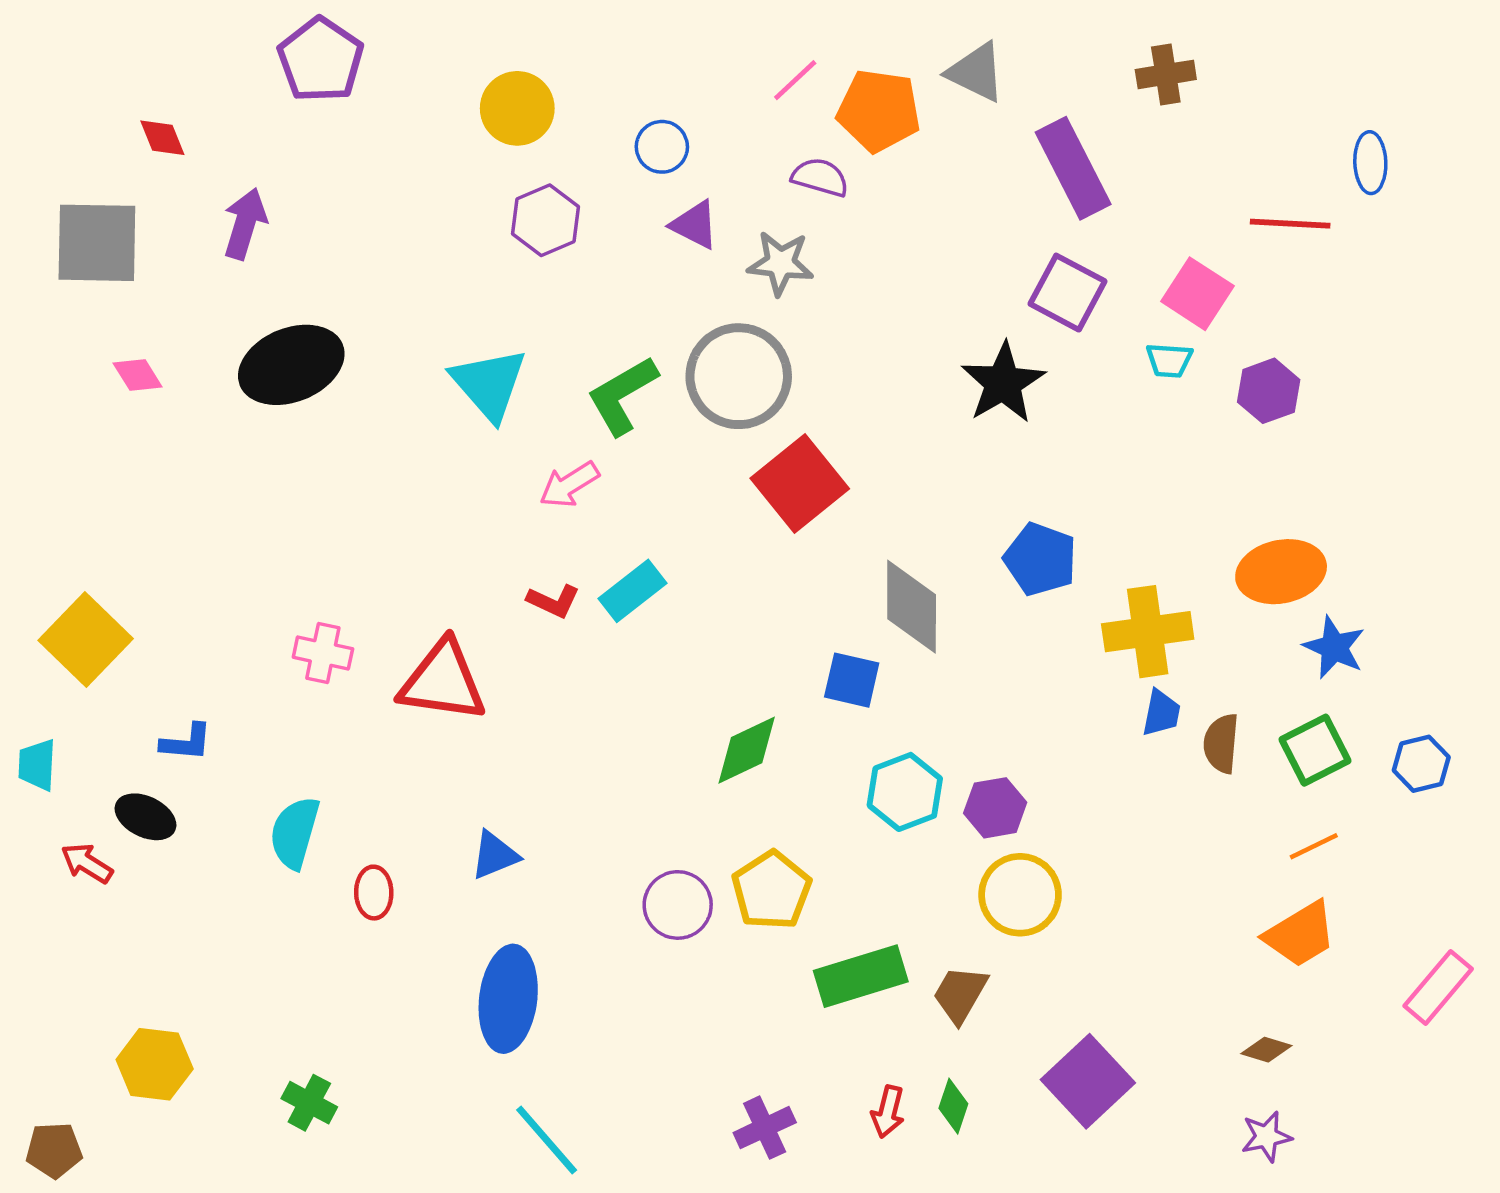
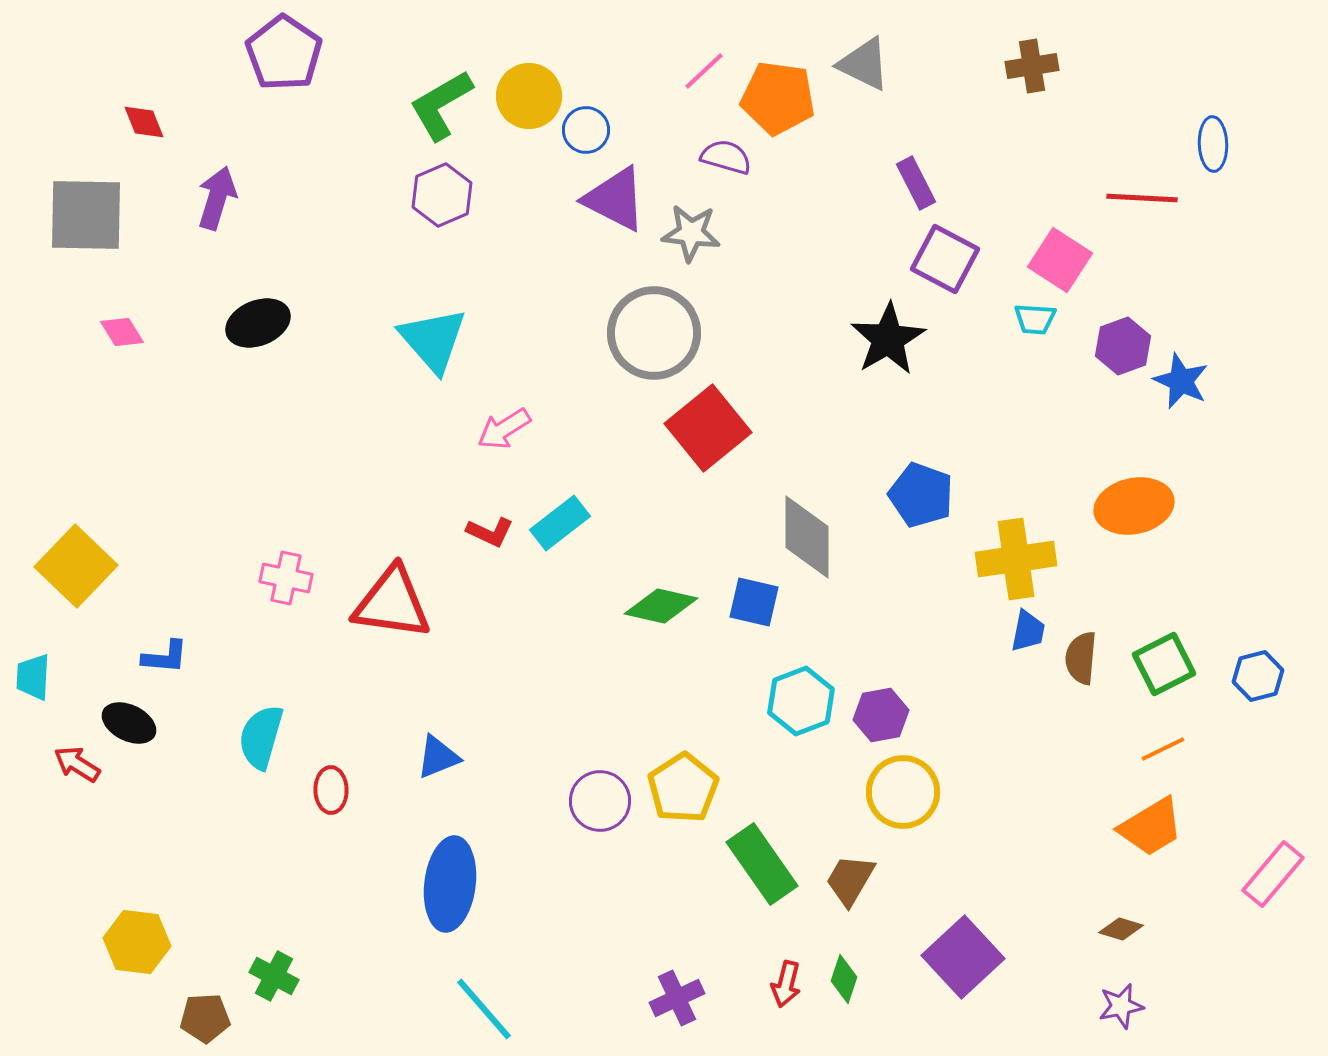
yellow circle: (517, 108) -> (529, 96), moved
purple rectangle: (1073, 168) -> (916, 183), moved, size x0.6
purple hexagon: (545, 220) -> (442, 195), moved
purple triangle: (695, 225) -> (615, 199), size x1.5
black ellipse: (291, 365) -> (258, 323), size x0.7
green L-shape: (622, 395) -> (441, 105), moved
blue star: (1334, 647) -> (1181, 381), moved
green diamond: (747, 750) -> (661, 606), moved, turned 38
green rectangle: (861, 976) -> (762, 864), turned 72
brown pentagon: (54, 1150) -> (205, 1018), moved

